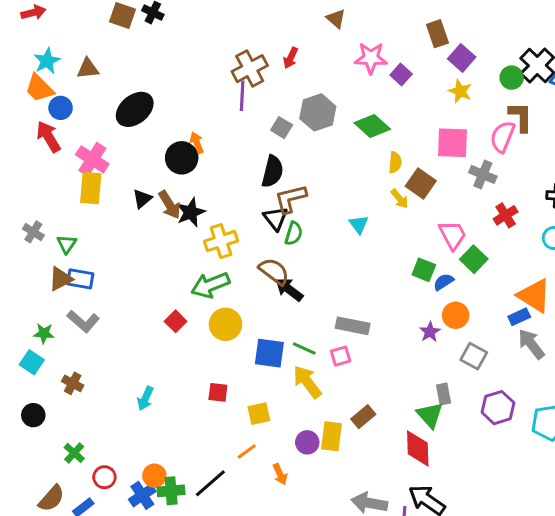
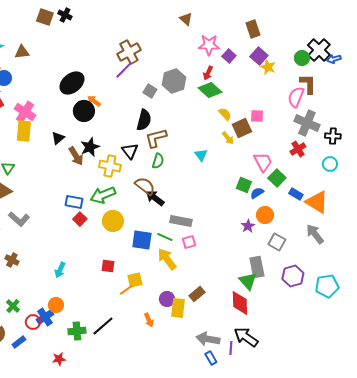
red arrow: (291, 58) -> (208, 73), moved
purple square: (462, 58) -> (259, 56), moved
purple line: (242, 96) -> (124, 70), turned 42
black ellipse: (135, 109) -> (72, 83), moved
orange arrow: (197, 143) -> (94, 101), turned -32
pink square: (453, 143) -> (257, 116), moved, size x0.6
yellow semicircle: (395, 162) -> (225, 114), turned -48
gray cross: (483, 174) -> (307, 123), moved, size x1.4
brown square: (421, 184) -> (242, 128), turned 30
brown arrow: (170, 205) -> (76, 156), moved
black triangle: (275, 218) -> (130, 151), moved
yellow cross: (221, 241) -> (110, 166), turned 30
blue rectangle: (80, 279) -> (74, 202), moved
blue rectangle: (519, 317) -> (296, 194), moved, turned 56
gray rectangle: (353, 326) -> (181, 221), moved
gray rectangle: (443, 394) -> (257, 267), size x1.5
brown rectangle: (363, 417) -> (197, 294), moved
yellow rectangle: (331, 436) -> (178, 308), moved
orange line: (247, 451) -> (126, 290), moved
orange circle: (154, 476) -> (56, 305), moved
blue cross: (142, 495) -> (45, 317), moved

